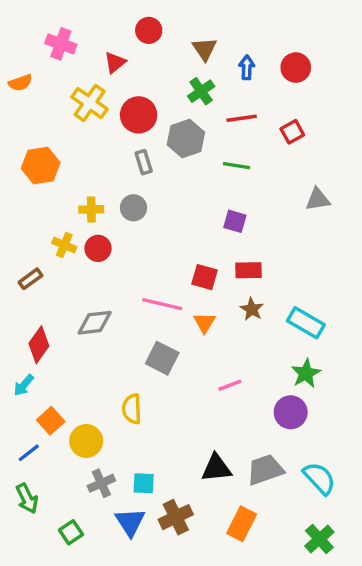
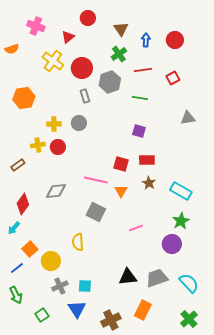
yellow cross: (64, 245) -> (38, 145), turned -32
brown cross: (176, 517) -> (111, 320), moved

